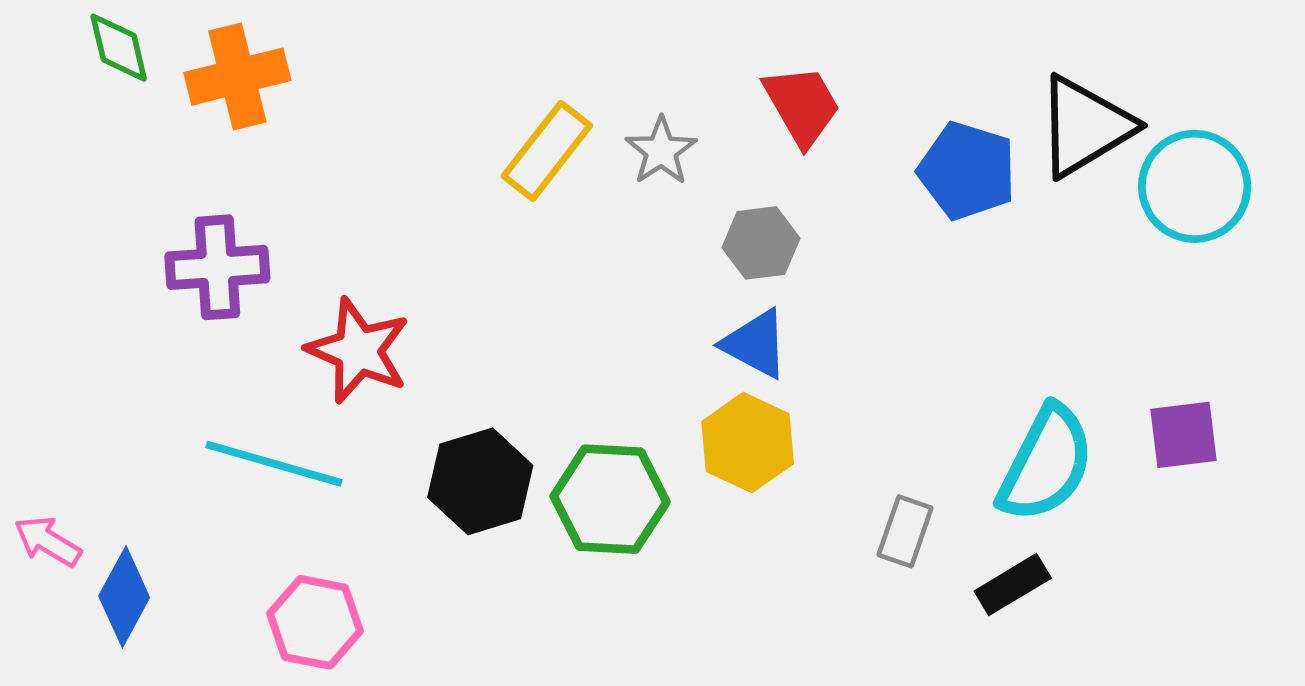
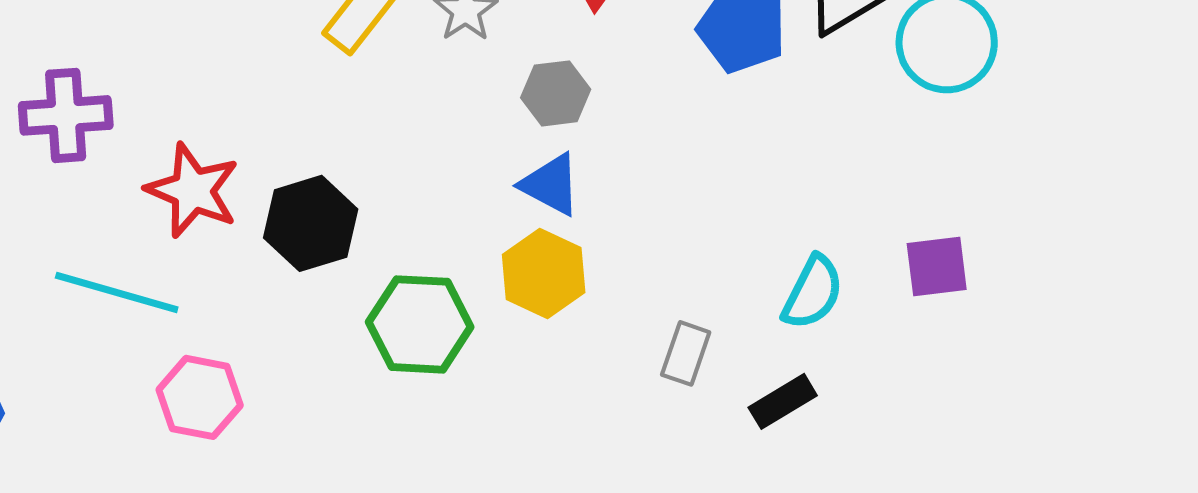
cyan semicircle: (1046, 464) -> (813, 292), size x0.7
black hexagon: (480, 481) -> (311, 223), moved
pink hexagon: (315, 622) -> (200, 397), moved

